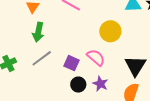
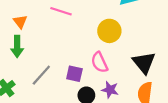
green arrow: (38, 32) -> (17, 46), moved
pink semicircle: (96, 57) -> (99, 62), turned -144

